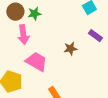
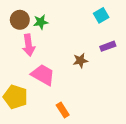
purple rectangle: (95, 36) -> (108, 46), turned -56

